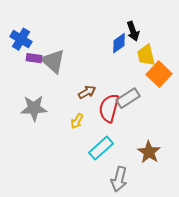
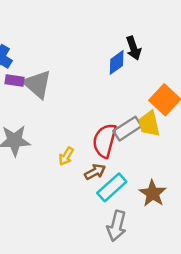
yellow trapezoid: (146, 55) -> (149, 124), moved
brown arrow: (87, 92) -> (95, 172), moved
cyan rectangle: (101, 148) -> (112, 187), moved

